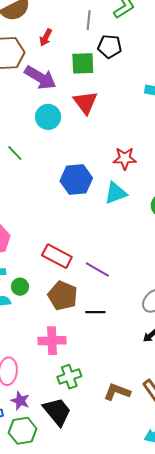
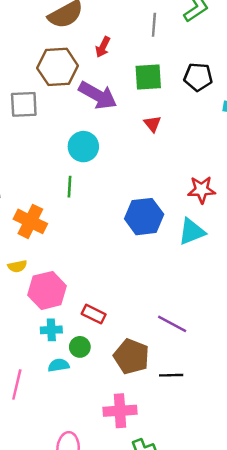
black pentagon: (110, 46) -> (198, 77), moved
red triangle: (85, 102) -> (153, 124), size x0.6
cyan circle: (48, 117) -> (83, 147), moved
green line: (15, 153) -> (70, 187), turned 48
red rectangle: (57, 256) -> (94, 314), moved, size x0.7

